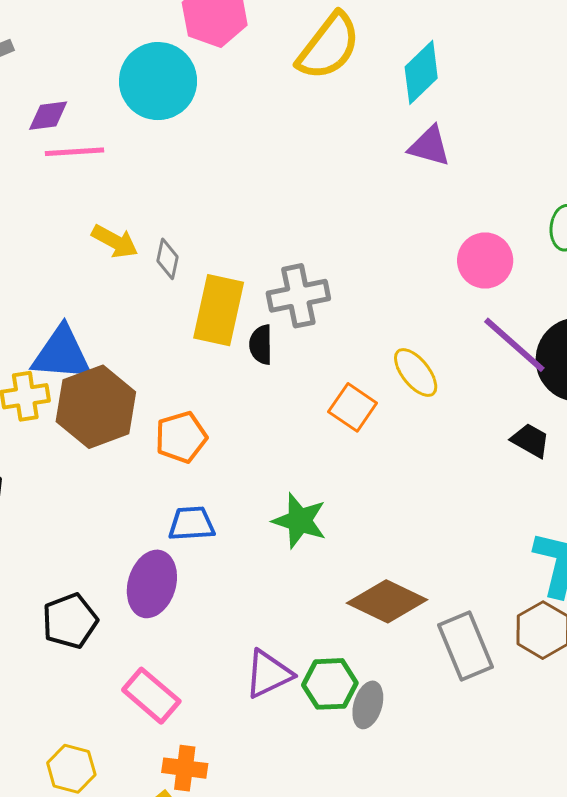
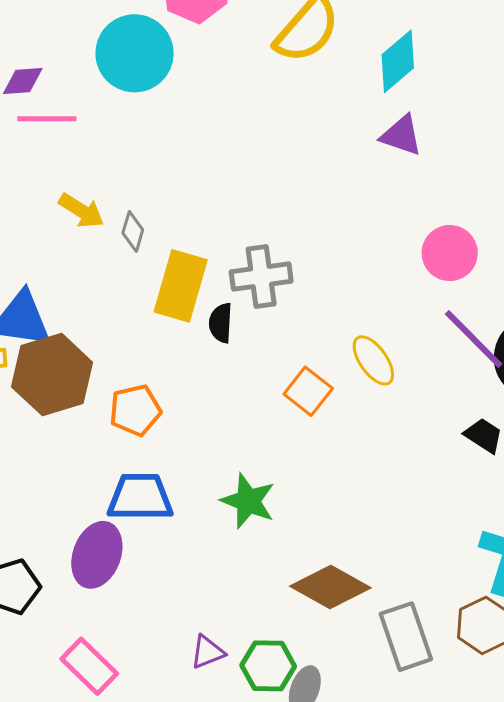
blue trapezoid: (192, 524) -> (140, 497), size x1.4
purple triangle: (268, 674) -> (207, 652), size x0.7

